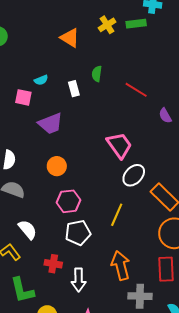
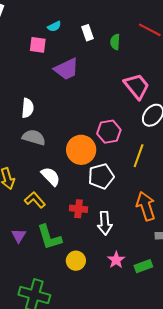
green semicircle: (97, 74) -> (115, 42), moved
orange circle: (57, 166) -> (81, 150), moved, size x1.5
pink hexagon: (68, 201) -> (109, 132), moved

